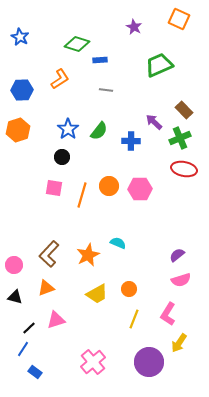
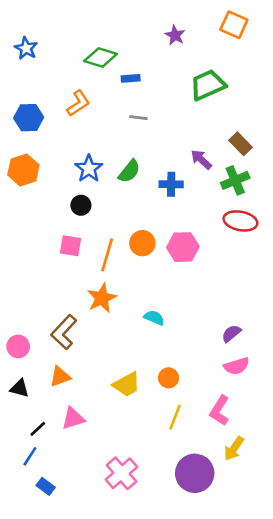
orange star: (88, 255) -> (102, 298), moved

